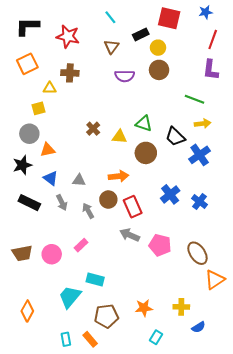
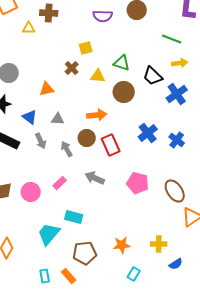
yellow square: (38, 108) -> (86, 48), moved
orange triangle: (48, 150) -> (47, 89), moved
gray arrow: (130, 235) -> (95, 178), moved

